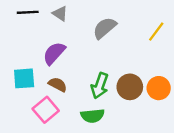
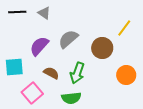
gray semicircle: (105, 28) -> (68, 39), moved
brown semicircle: (58, 84) -> (51, 73), moved
brown circle: (130, 87) -> (102, 48), moved

